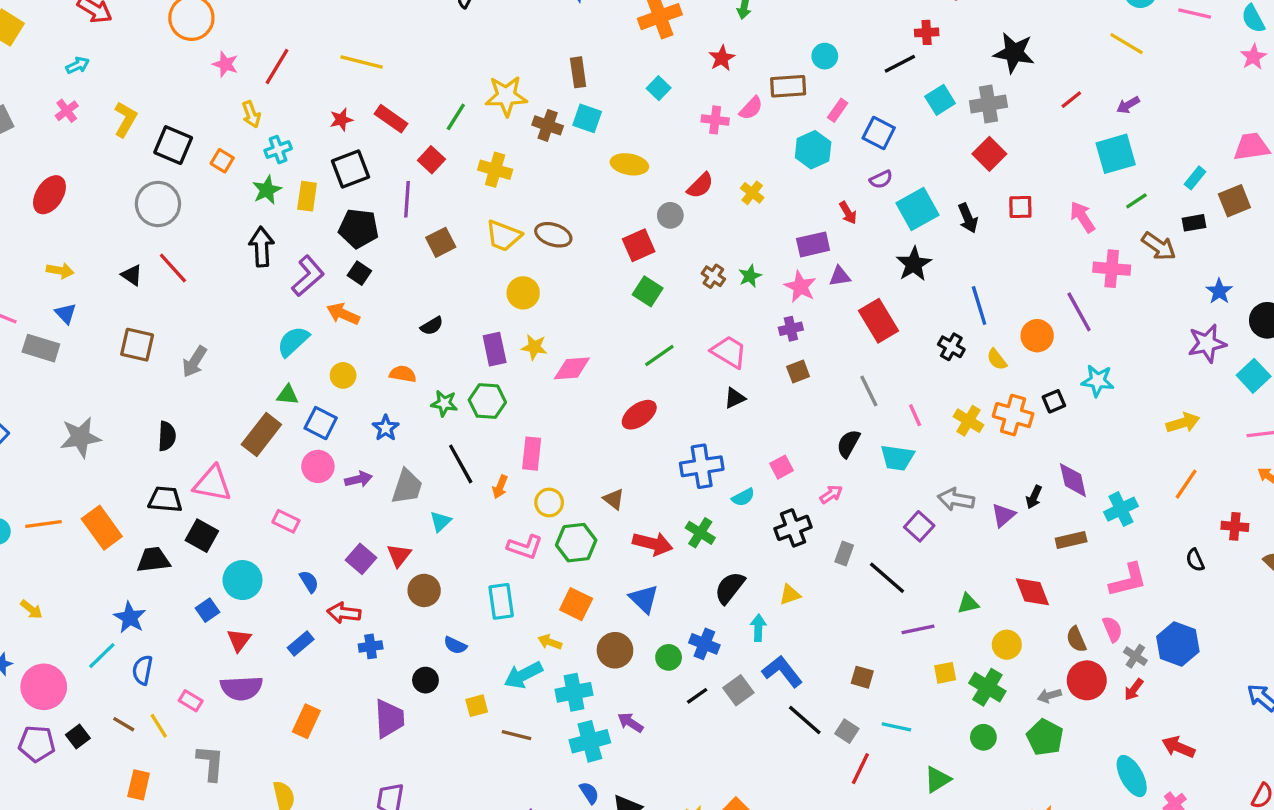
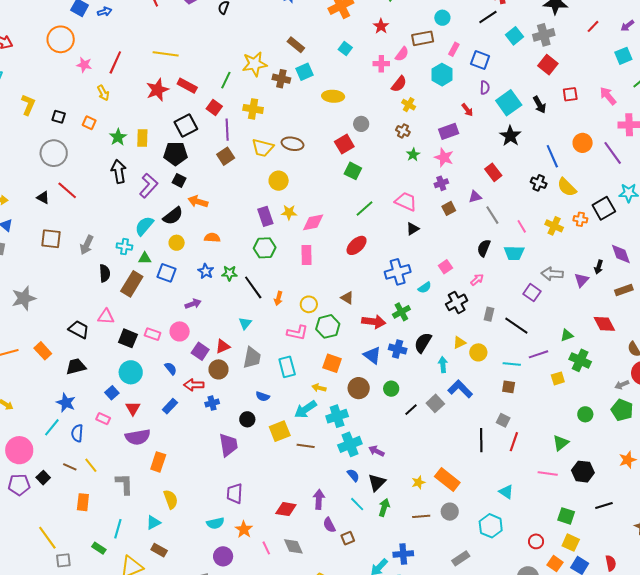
brown rectangle: (578, 72) -> (296, 45), turned -36
cyan square: (587, 118) -> (305, 72), turned -36
red star: (341, 120) -> (157, 90), size x1.6
black square: (173, 145) -> (59, 117), size x0.6
cyan cross: (278, 150) -> (124, 247), moved, turned 35
cyan square: (1116, 154) -> (623, 56), size x0.7
black square: (351, 169) -> (186, 125), moved
purple semicircle: (881, 179) -> (485, 88), turned -56
red semicircle: (700, 186) -> (399, 84), moved
purple line: (407, 199) -> (227, 130), moved
brown cross: (713, 276) -> (403, 131), moved
purple triangle: (840, 276) -> (475, 197), moved
orange arrow: (343, 314) -> (198, 202), moved
red rectangle: (879, 321) -> (493, 172), size x0.7
black semicircle: (432, 326) -> (173, 216), moved, size x1.5
orange circle: (1037, 336) -> (583, 143), moved
yellow semicircle: (997, 359) -> (567, 187), size x1.5
black square: (1054, 401) -> (604, 208), size x1.6
green star: (444, 403) -> (229, 273), moved
orange cross: (1013, 415) -> (580, 219), size x0.6
black semicircle: (167, 436) -> (105, 273), moved
pink rectangle: (532, 454) -> (306, 255), moved
pink circle: (318, 466) -> (180, 331), moved
pink triangle: (212, 484) -> (106, 317), size x0.7
gray trapezoid: (407, 487) -> (252, 358), moved
black trapezoid: (165, 499) -> (79, 329), turned 30
orange rectangle: (102, 528) -> (43, 351), size x0.7
green cross: (700, 533) -> (401, 312), turned 36
black square: (202, 536) -> (128, 338), moved
red triangle: (399, 555) -> (223, 346), turned 35
brown circle: (424, 590) -> (218, 369), moved
blue cross: (704, 644) -> (398, 349), moved
yellow circle: (1007, 645) -> (478, 352), moved
green cross: (987, 687) -> (580, 360), moved
pink rectangle: (191, 701) -> (103, 419), moved
yellow square: (477, 706) -> (280, 431), size x1.5
black line: (805, 720) -> (481, 440), moved, turned 55
orange rectangle: (306, 721) -> (158, 462), moved
purple arrow: (630, 723) -> (376, 451), moved
cyan line: (896, 727) -> (512, 364), moved

